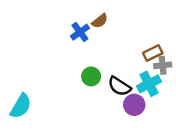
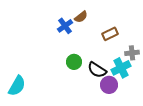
brown rectangle: (153, 53) -> (110, 34), moved

